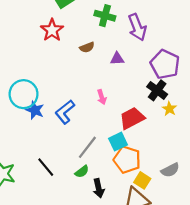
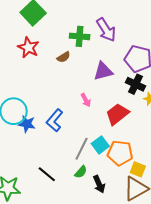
green cross: (105, 16) -> (80, 36), moved
purple triangle: (117, 59) -> (103, 71), moved, size x1.5
cyan square: (118, 142) -> (100, 145), moved

